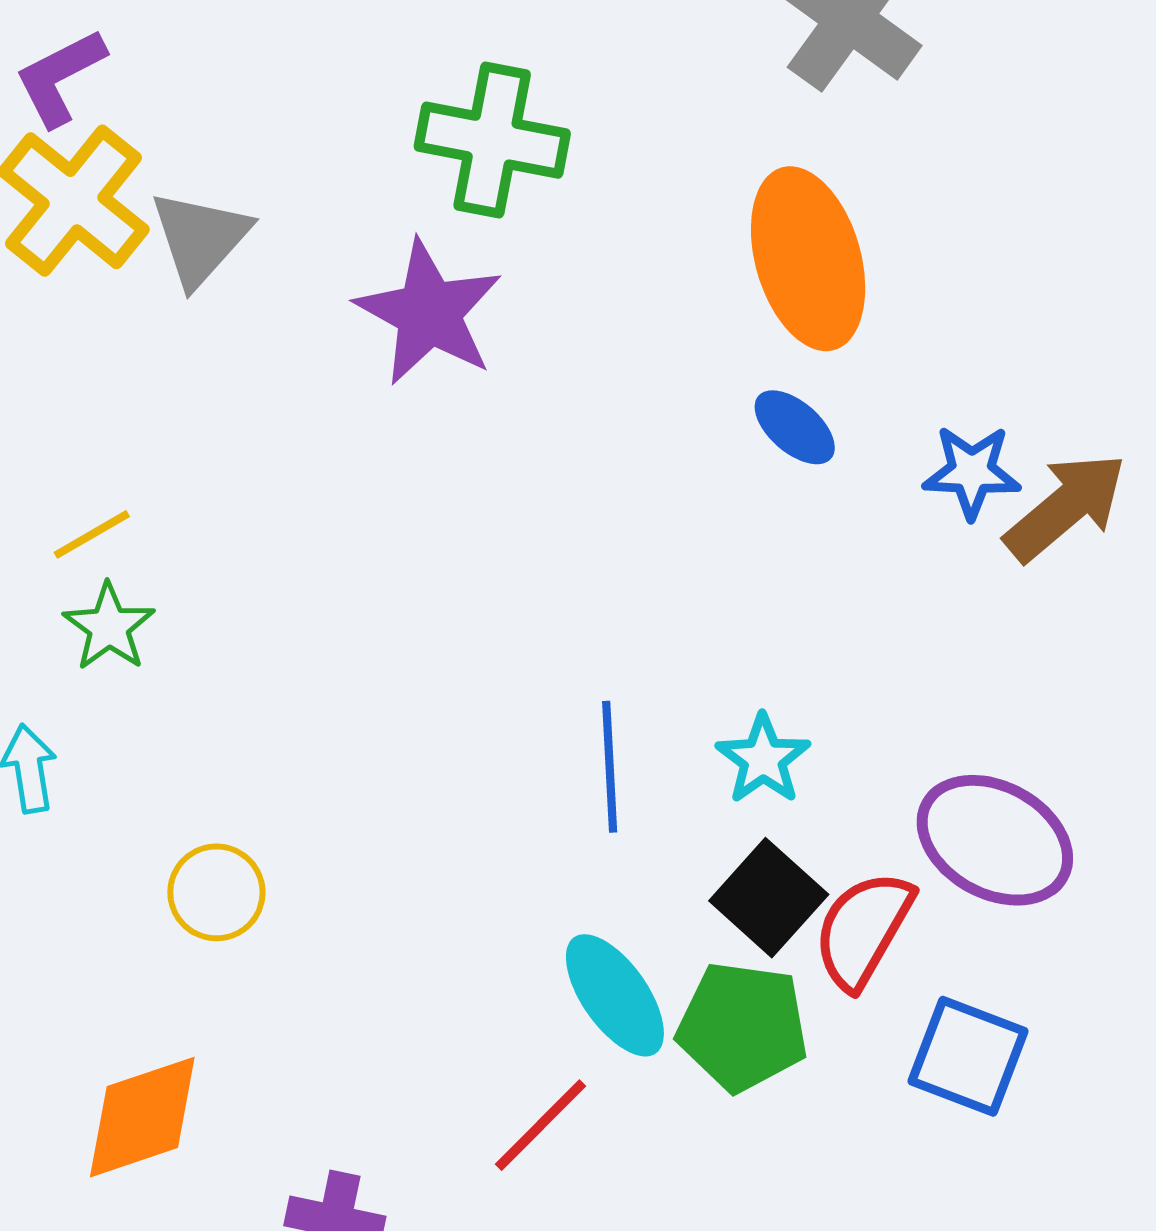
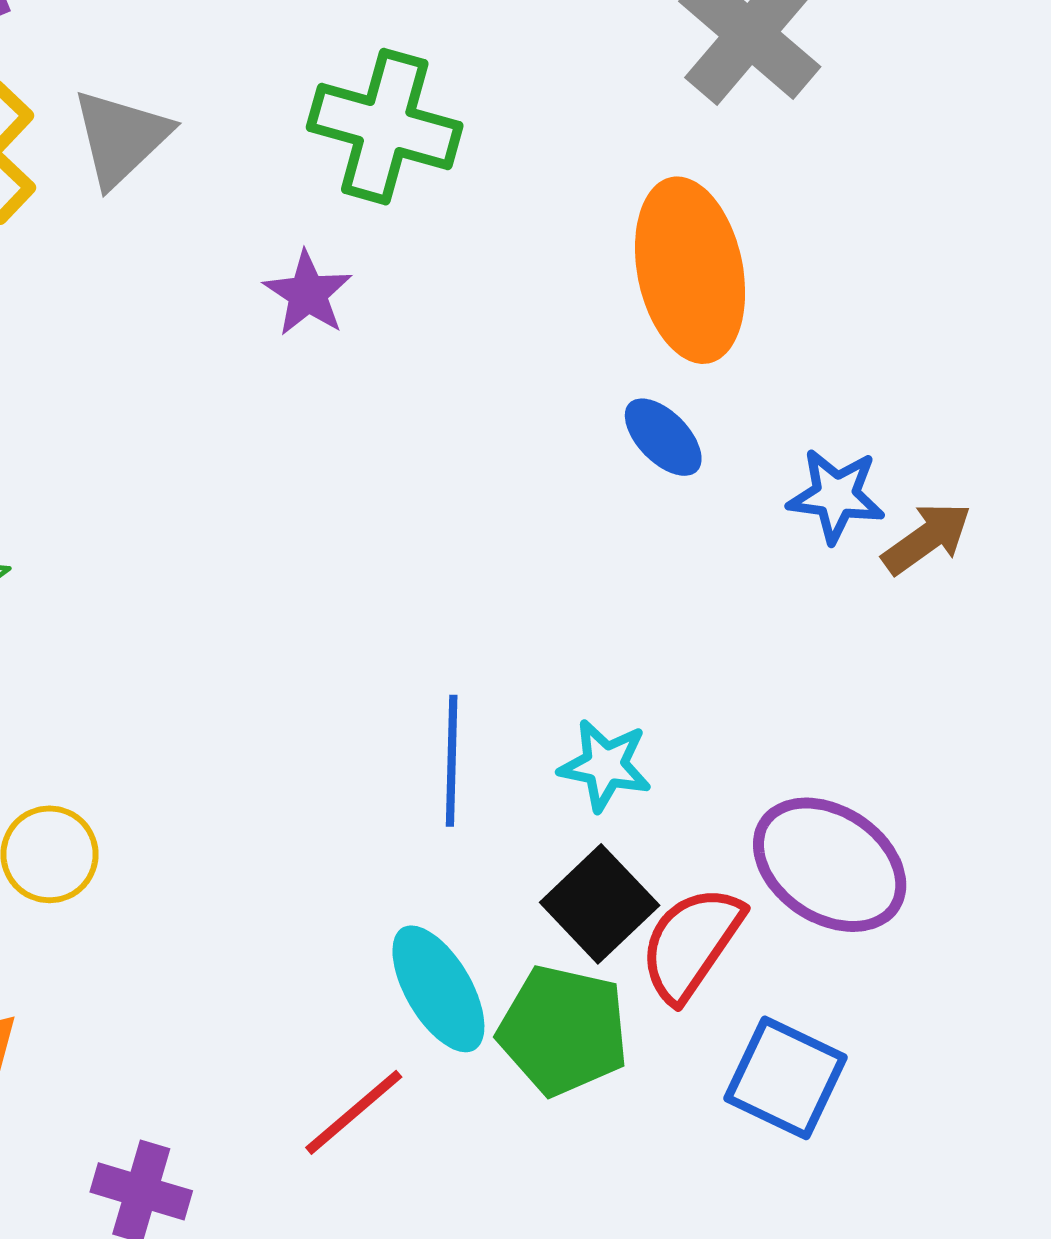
gray triangle: (200, 238) -> (121, 138), moved
purple star: (429, 313) -> (308, 294), size x0.6
brown arrow: (1066, 507) -> (927, 538), size x0.7
cyan star: (763, 759) -> (605, 765), turned -30

